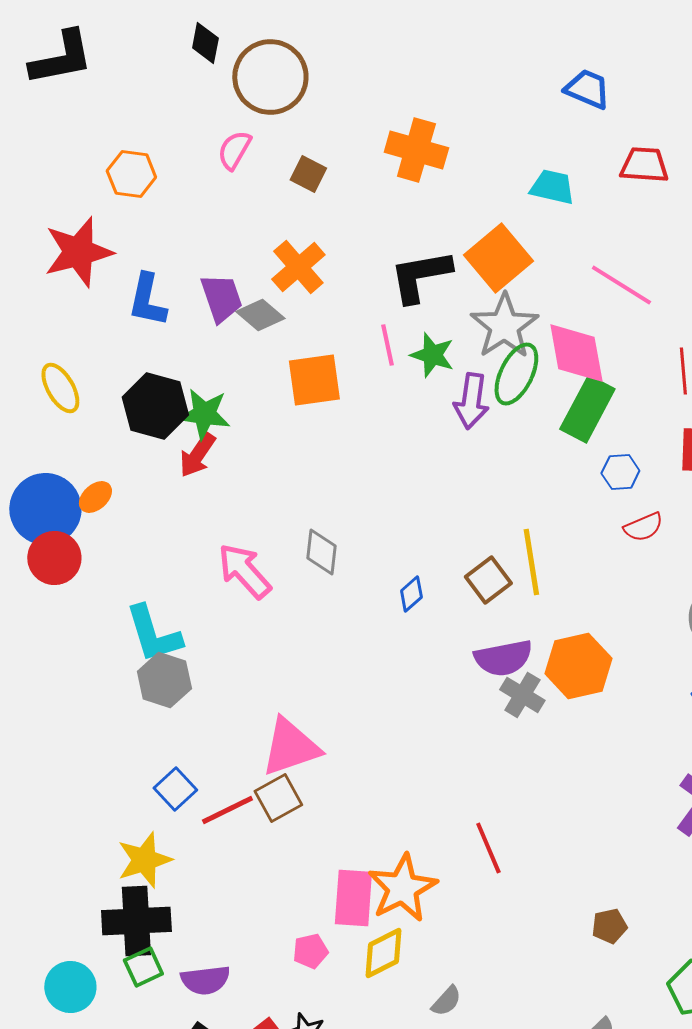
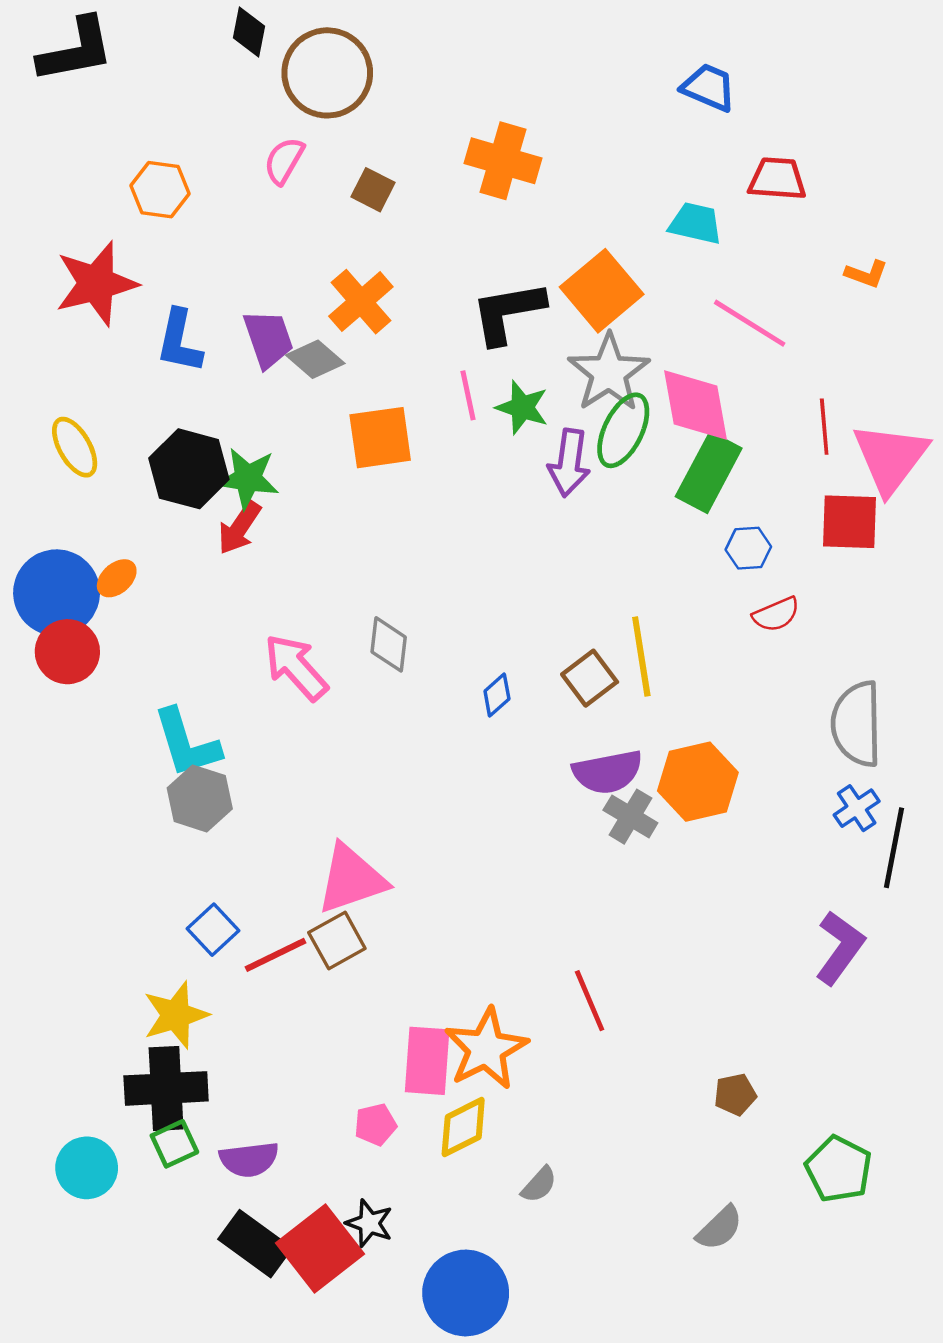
cyan trapezoid: (552, 187) -> (695, 223), moved

